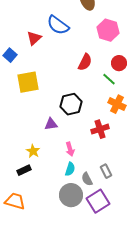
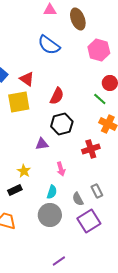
red triangle: (34, 38) -> (27, 79), moved, turned -42
red semicircle: (85, 62) -> (57, 96), moved
cyan semicircle: (70, 169) -> (52, 192), moved
gray circle: (71, 195) -> (50, 215), moved

